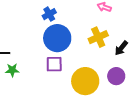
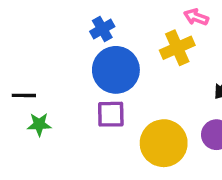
yellow cross: (98, 37) -> (177, 48), moved

